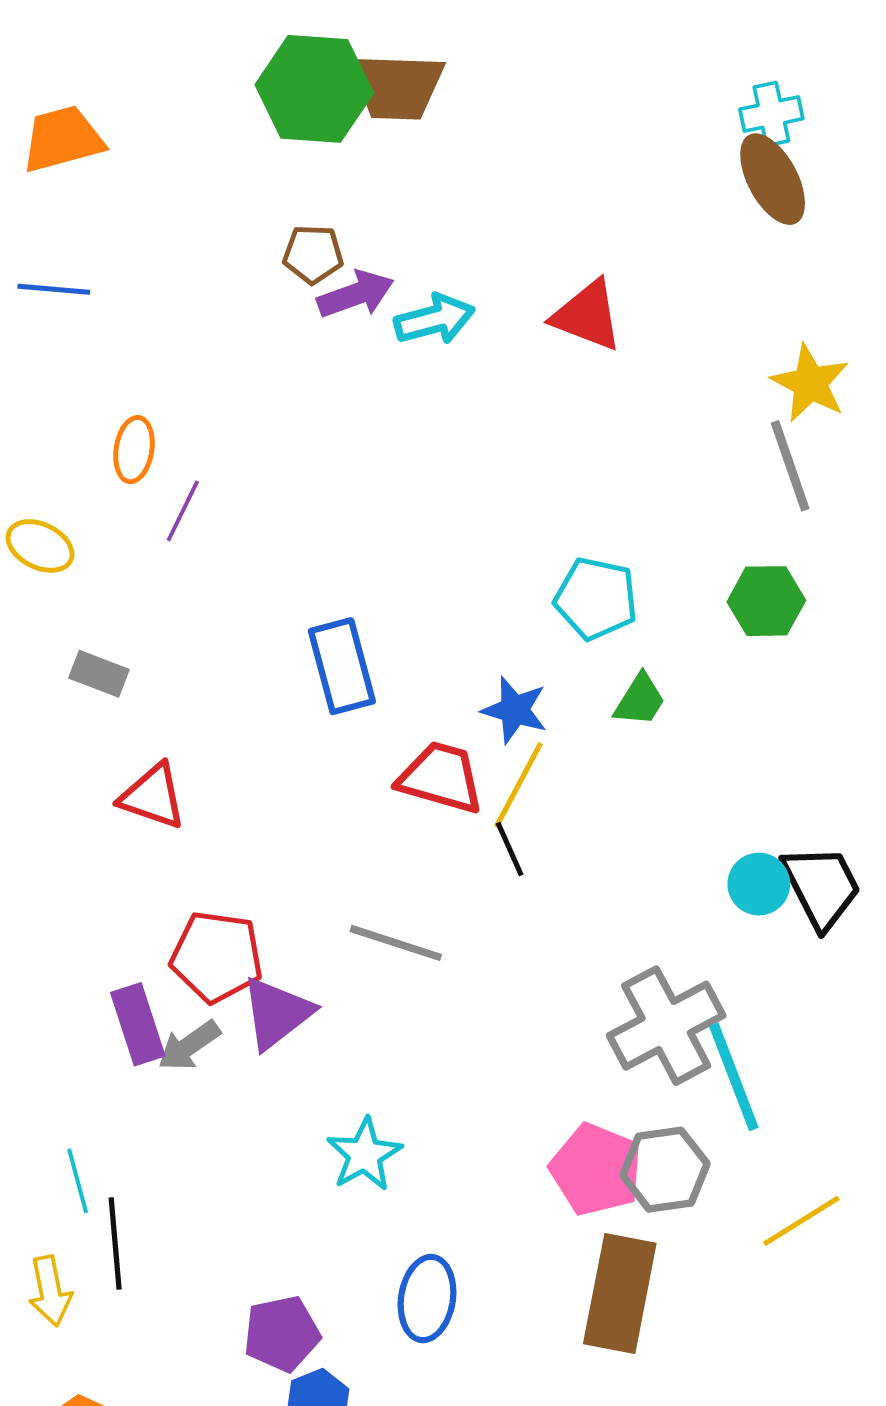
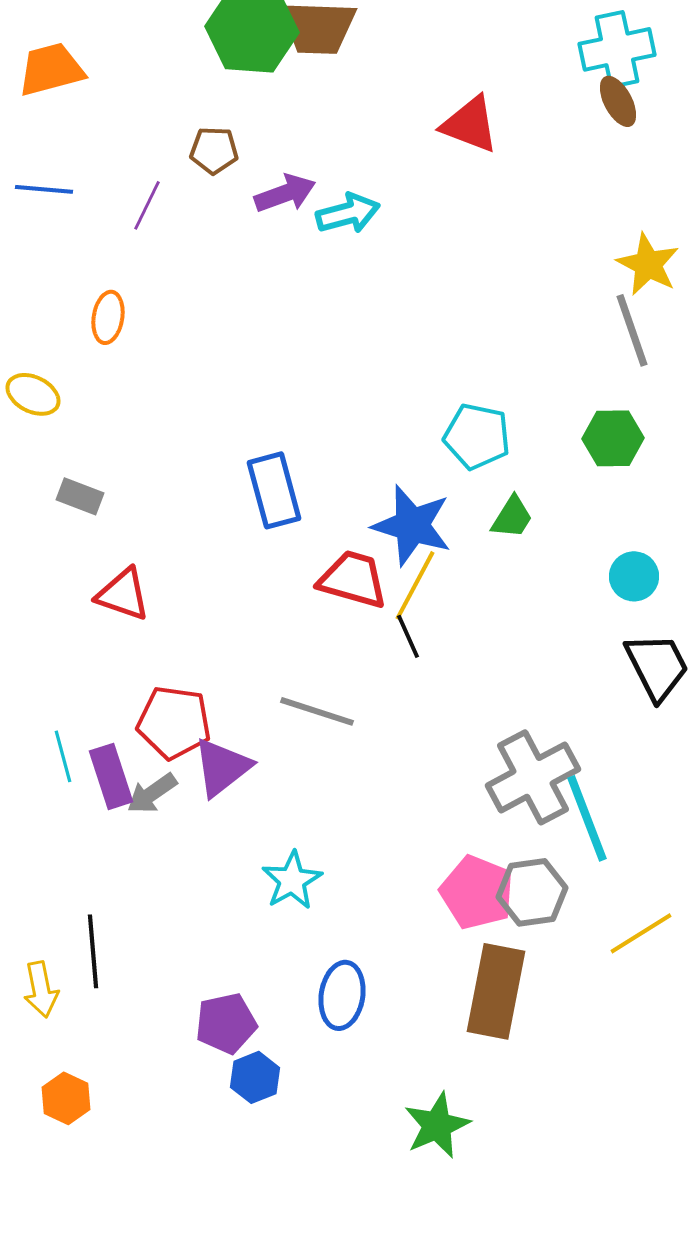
cyan cross: (771, 114) -> (617, 49), size x1.5
brown ellipse: (773, 179) -> (618, 101), size x0.7
brown pentagon: (313, 254) -> (214, 150), moved
red triangle: (587, 316) -> (470, 124), moved
purple line: (183, 511) -> (147, 205), moved
blue star: (515, 710) -> (412, 525), size x1.5
cyan circle: (759, 884) -> (634, 576), moved
cyan line: (78, 1181) -> (63, 756), moved

